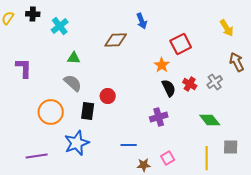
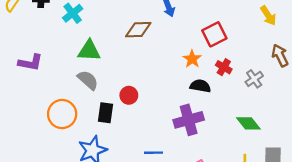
green triangle: (74, 58) -> (89, 51), size x1.5
purple L-shape: (24, 68) -> (30, 62), turned 100
red cross: (190, 84) -> (224, 67), moved
black semicircle: (169, 88) -> (200, 86), turned -54
purple cross: (159, 117) -> (189, 120), size x1.4

